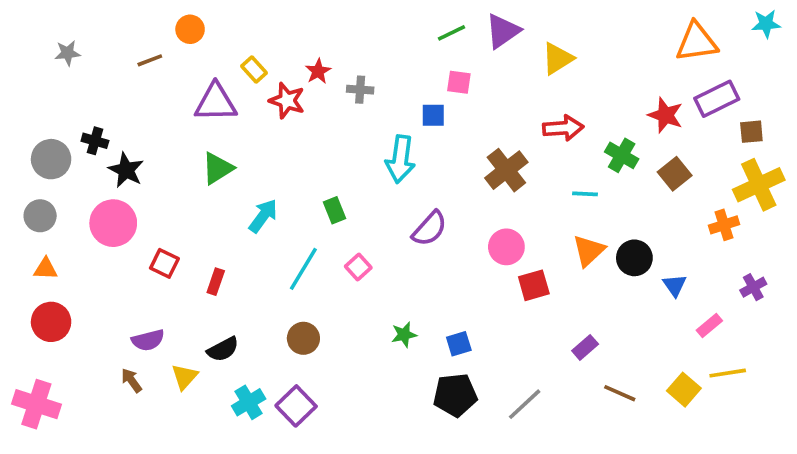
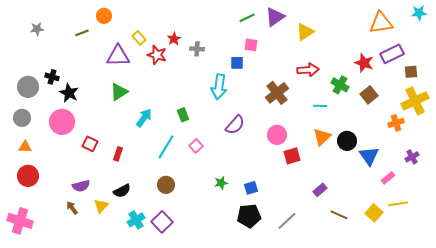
blue triangle: (675, 285) -> (369, 156), size x1.5

